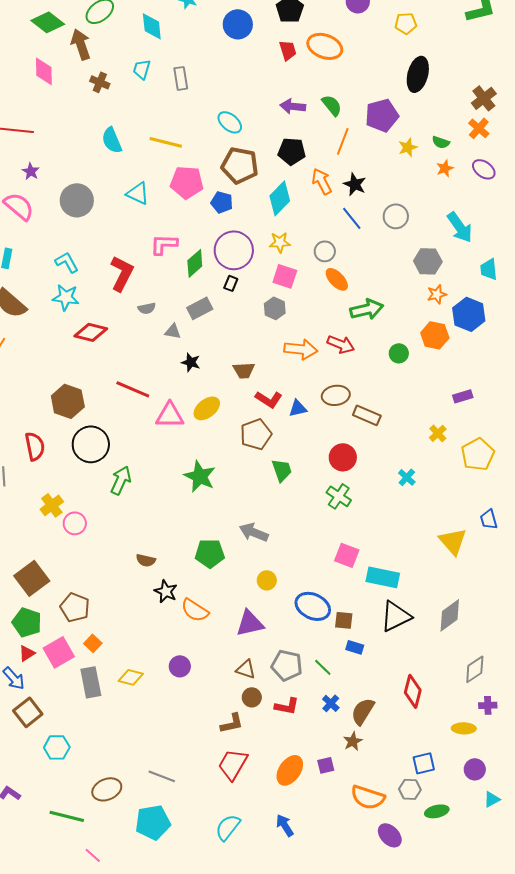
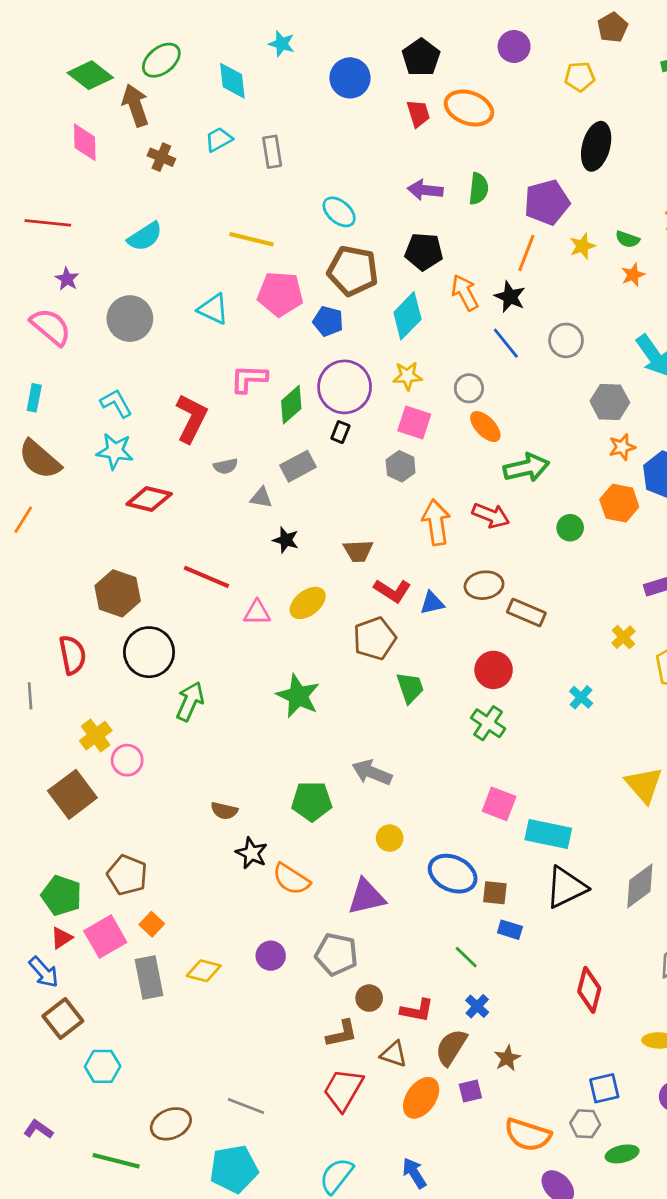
cyan trapezoid: (142, 69) -> (219, 139), turned 45
green semicircle: (332, 105) -> (479, 189), turned 45
cyan semicircle: (112, 140) -> (145, 237), moved, turned -100
orange line: (343, 141) -> (526, 253), moved
orange arrow: (301, 349) -> (436, 522), turned -104
pink triangle: (170, 415) -> (257, 613), size x0.7
brown square: (32, 578) -> (72, 794), moved
gray pentagon: (287, 665) -> (336, 954), moved
brown triangle: (246, 669) -> (394, 1054), moved
brown semicircle: (363, 711) -> (451, 1047), moved

